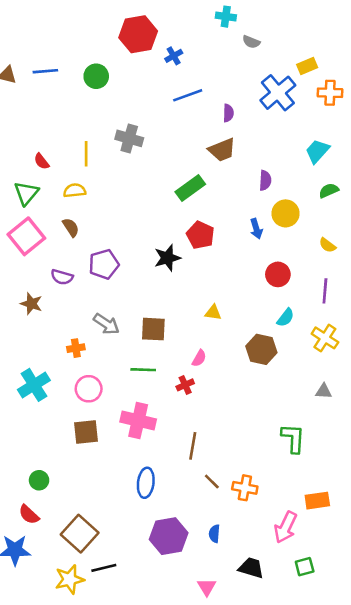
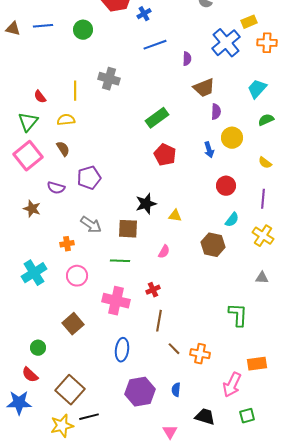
brown trapezoid: (222, 150) -> (204, 88), moved
black star: (167, 258) -> (146, 204), moved
red cross: (185, 385) -> (153, 290), moved
brown square: (86, 432) -> (73, 324), moved, turned -35

